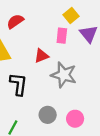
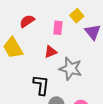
pink rectangle: (62, 36) -> (58, 28), moved
black L-shape: (18, 84) -> (41, 85), moved

